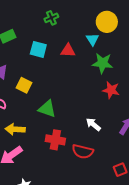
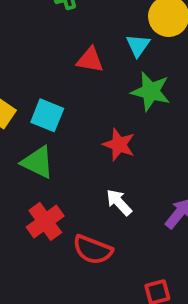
cyan square: (38, 49) -> (47, 115), moved
red star: (111, 90) -> (119, 145), moved
red cross: (55, 140) -> (45, 221), turned 36

